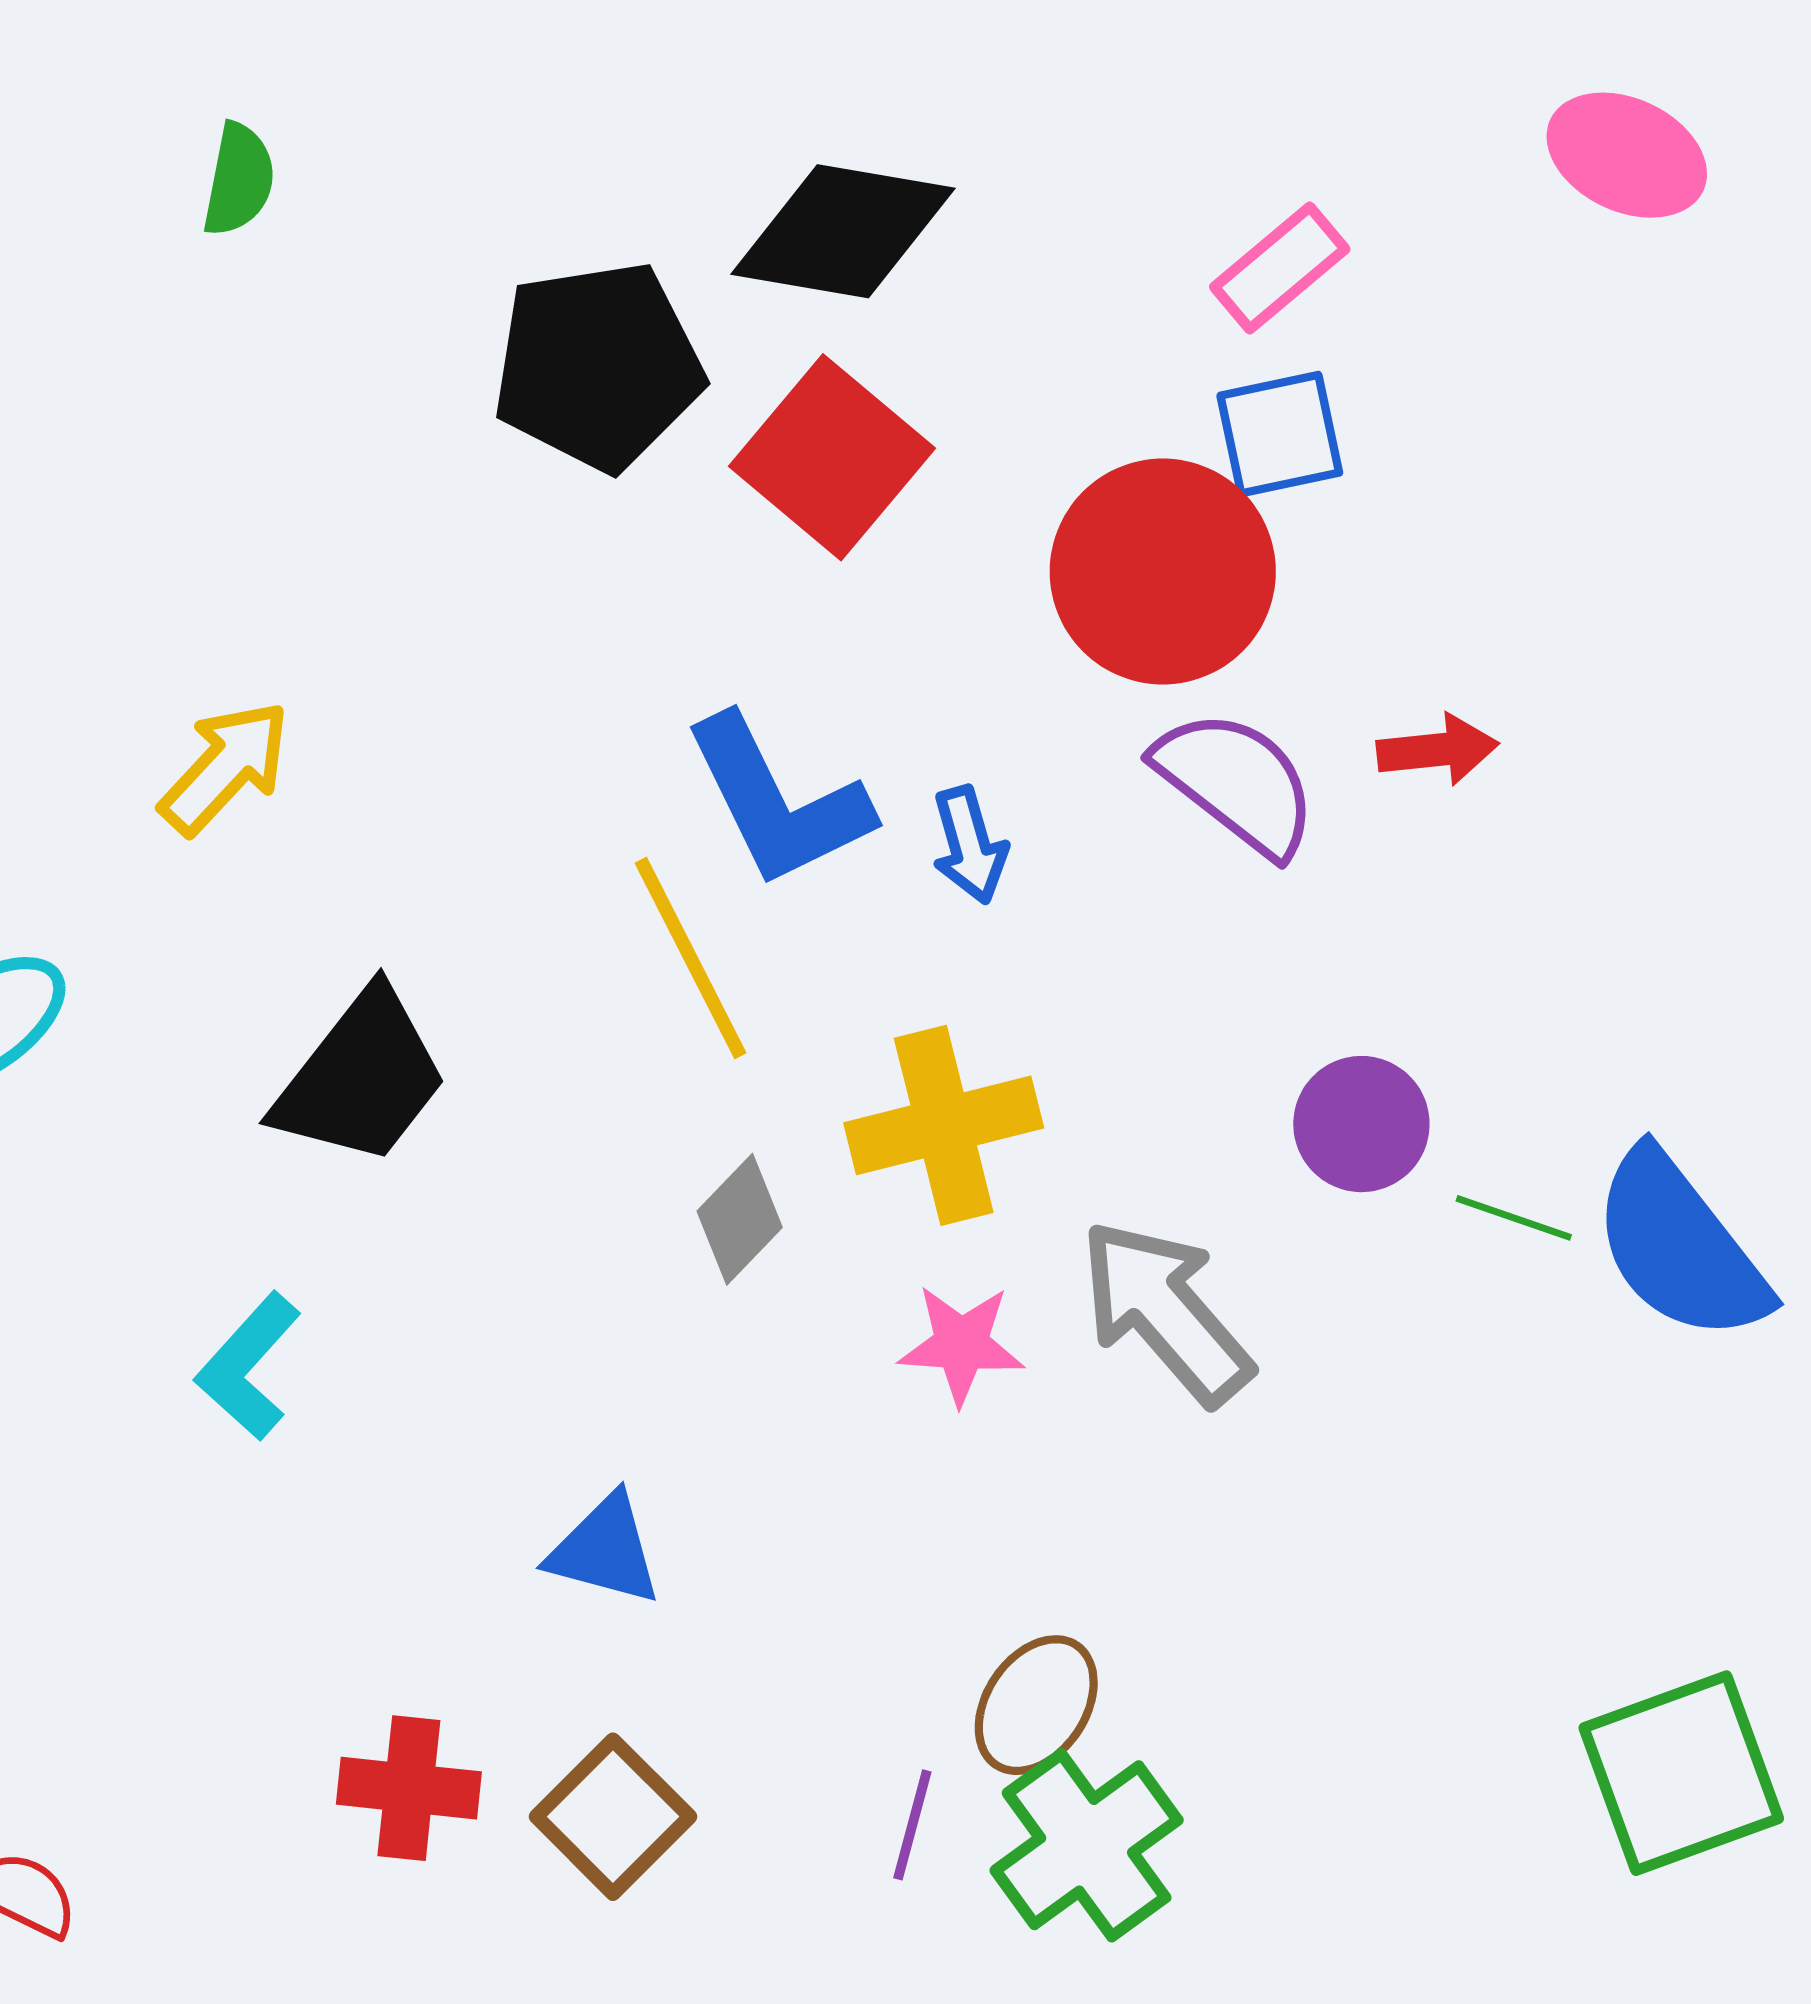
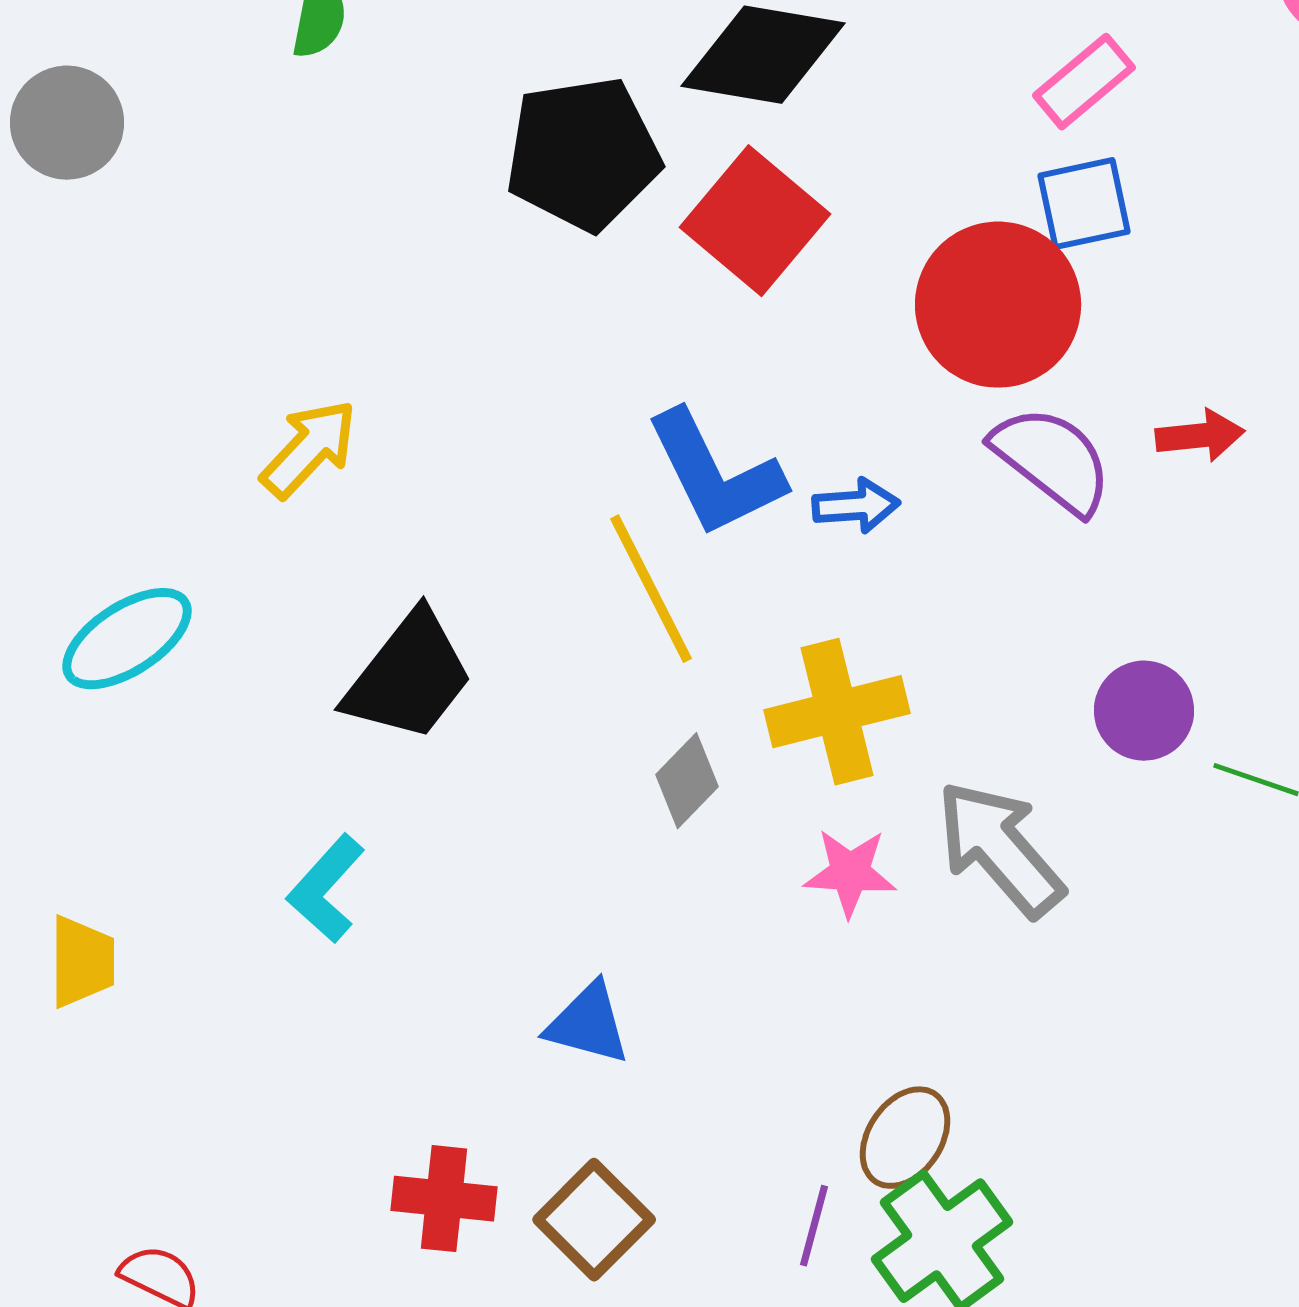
blue arrow: (970, 845) -> (856, 506), turned -78

